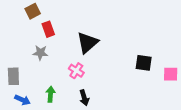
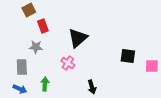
gray rectangle: (13, 76) -> (22, 67), moved
black arrow: (84, 98) -> (92, 87), moved

